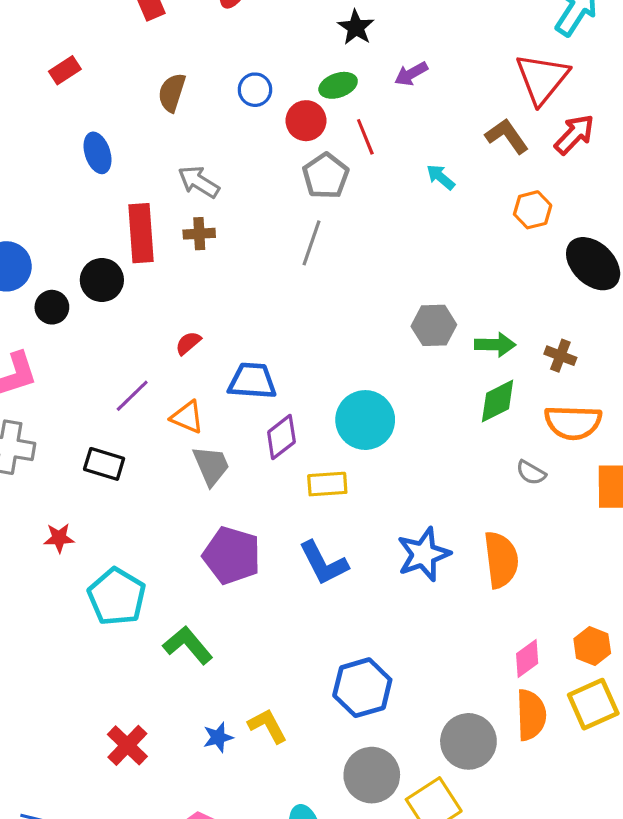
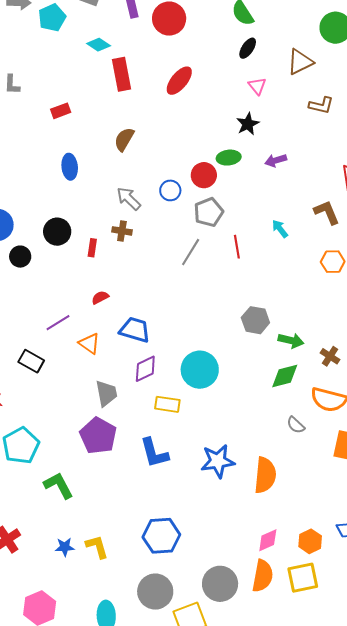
blue circle: (255, 90) -> (170, 190), moved
red line: (365, 137) -> (237, 247), moved
red rectangle: (141, 233) -> (92, 248), moved, size x0.5
black circle: (102, 280) -> (57, 232), moved
gray trapezoid: (211, 466) -> (106, 393), moved

